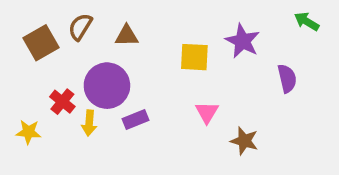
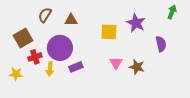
green arrow: (307, 21) -> (172, 12), turned 80
brown square: (41, 43) -> (23, 38), moved
red cross: (62, 102) -> (35, 57), turned 32
brown star: (244, 141) -> (137, 67), moved

